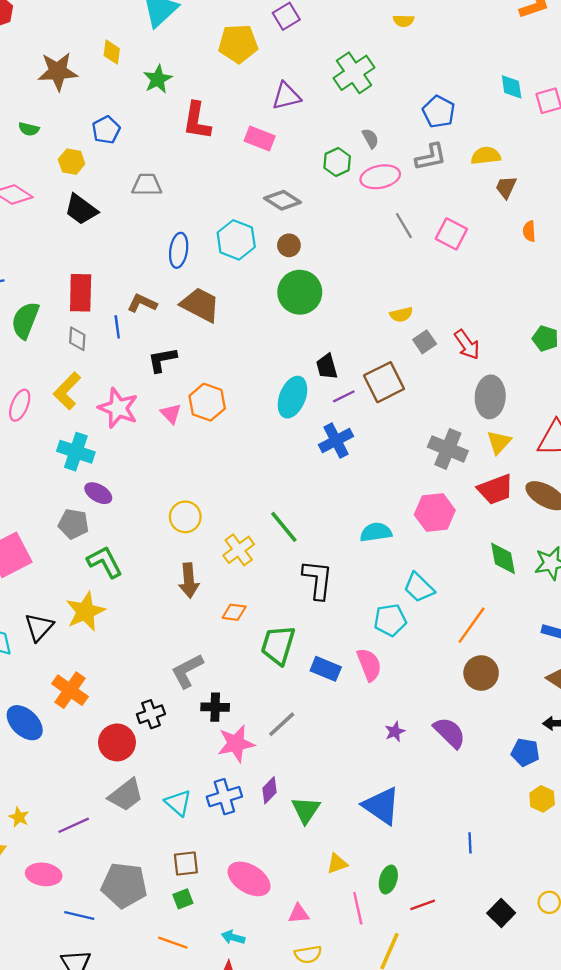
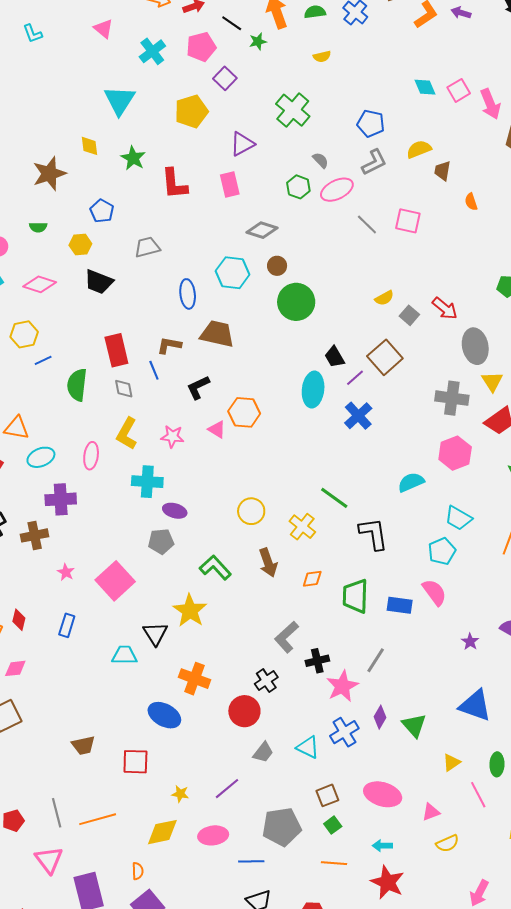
pink rectangle: (260, 139) -> (230, 185), turned 70
pink star: (118, 408) -> (172, 437), size x0.7
green L-shape: (105, 562) -> (215, 568), moved
gray trapezoid: (126, 795) -> (263, 752), size x0.7

